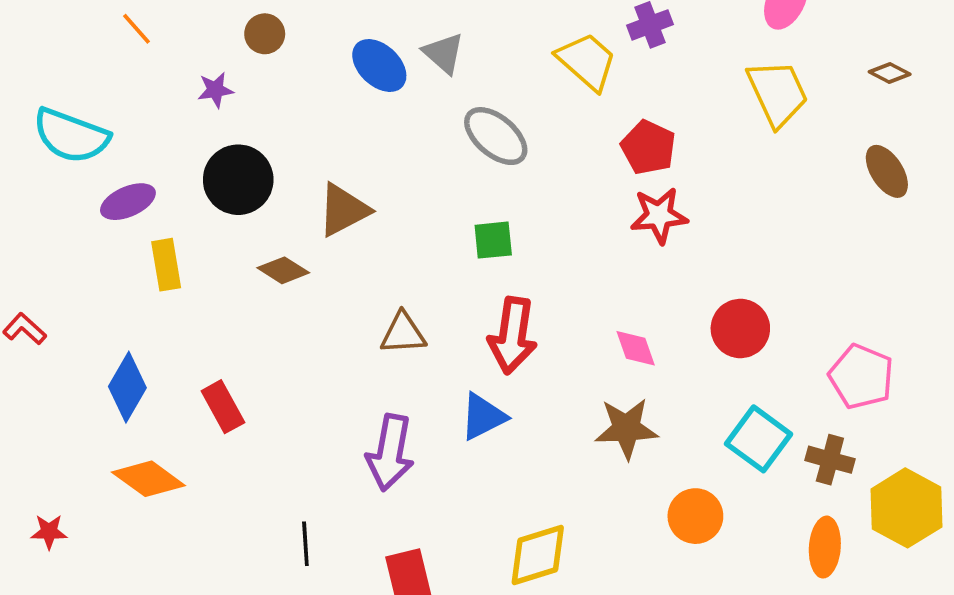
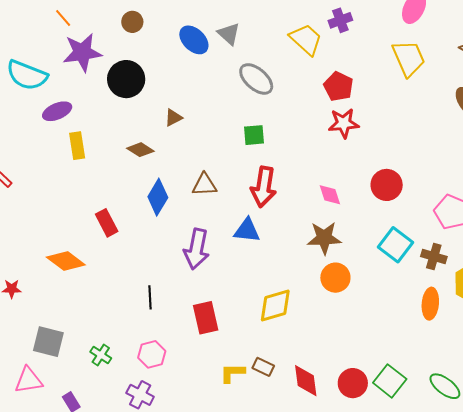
purple star: (215, 90) -> (82, 52), moved, size x2.0
black circle: (238, 180) -> (126, 79), moved
brown triangle: (343, 210) -> (173, 118), size x0.6
blue diamond: (127, 387) -> (158, 197), moved
blue triangle: (483, 417) -> (247, 230), turned 32
orange circle: (695, 516) -> (335, 278), moved

